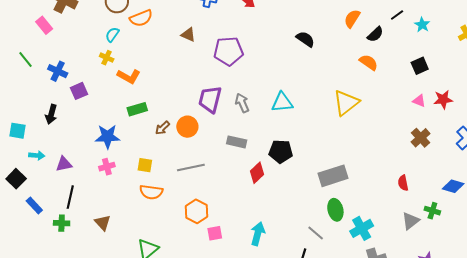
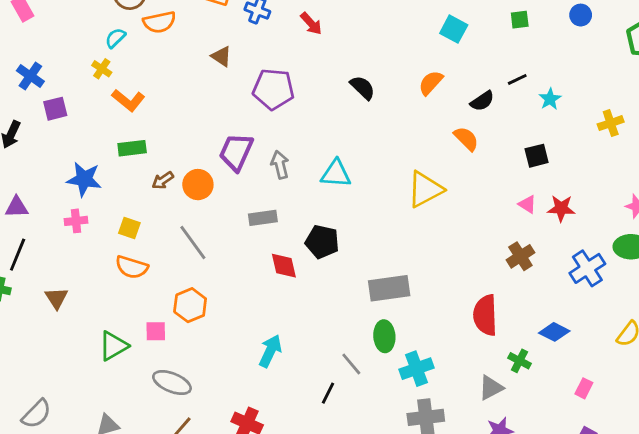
orange semicircle: (352, 19) -> (431, 83), moved
black semicircle: (305, 39) -> (363, 88), moved
gray rectangle: (237, 142) -> (263, 218), turned -30
gray line: (191, 168) -> (193, 243), turned 56
red diamond: (257, 173) -> (284, 266), turned -70
red semicircle: (403, 183) -> (485, 315), size x1.8
gray triangle: (411, 221) -> (491, 388), moved
pink square: (215, 233) -> (156, 331), moved

